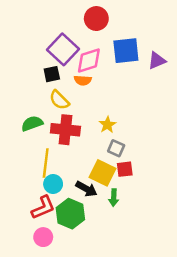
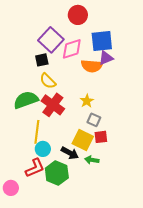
purple triangle: (157, 61) -> (106, 58), moved
orange semicircle: (83, 80) -> (92, 66), moved, size x1.5
green semicircle: (32, 123) -> (26, 100), size x1.4
red cross: (65, 130) -> (53, 105), turned 30
green arrow: (114, 198) -> (92, 160), turned 96
pink circle: (43, 237) -> (11, 188), moved

